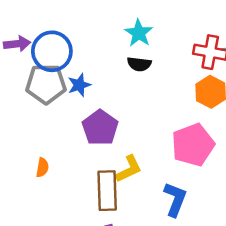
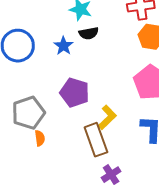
gray pentagon: (46, 84) -> (28, 113), moved
blue star: (79, 85) -> (63, 46), moved

